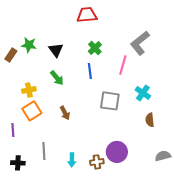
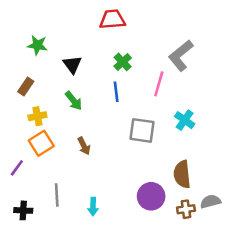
green star: (29, 45) -> (37, 45), moved
brown rectangle: (11, 55) -> (26, 87), moved
brown semicircle: (150, 120) -> (182, 174), moved, size x1.5
purple line: (13, 130) -> (17, 168), turned 40
brown cross: (97, 162) -> (186, 209), moved

